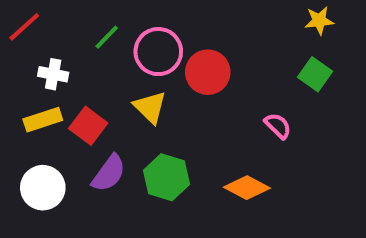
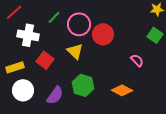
white cross: (53, 74) -> (28, 35), size x1.5
yellow rectangle: (43, 120) -> (15, 67), moved
purple semicircle: (109, 173) -> (55, 95), moved

